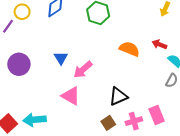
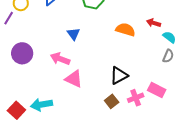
blue triangle: (61, 58) -> (73, 34), moved
pink arrow: (83, 70) -> (60, 59), moved, turned 66
pink rectangle: (157, 115) -> (157, 90), turned -36

